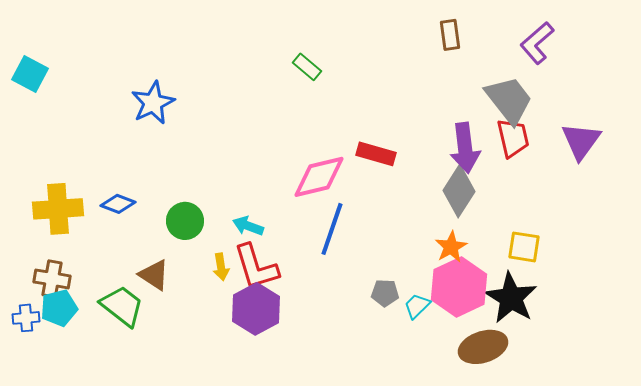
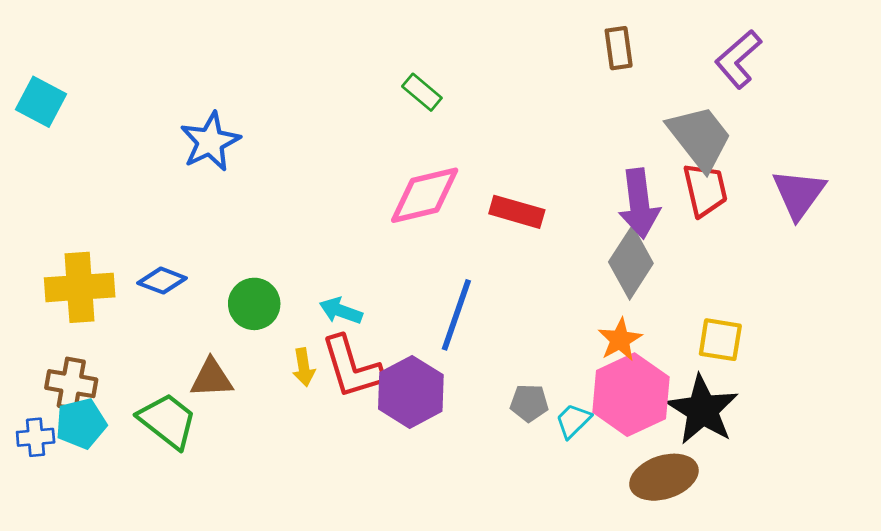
pink diamond: (319, 177) -> (425, 195), moved
brown triangle: (154, 275) -> (212, 378), turned -36
purple hexagon: (256, 309) -> (411, 392), moved

